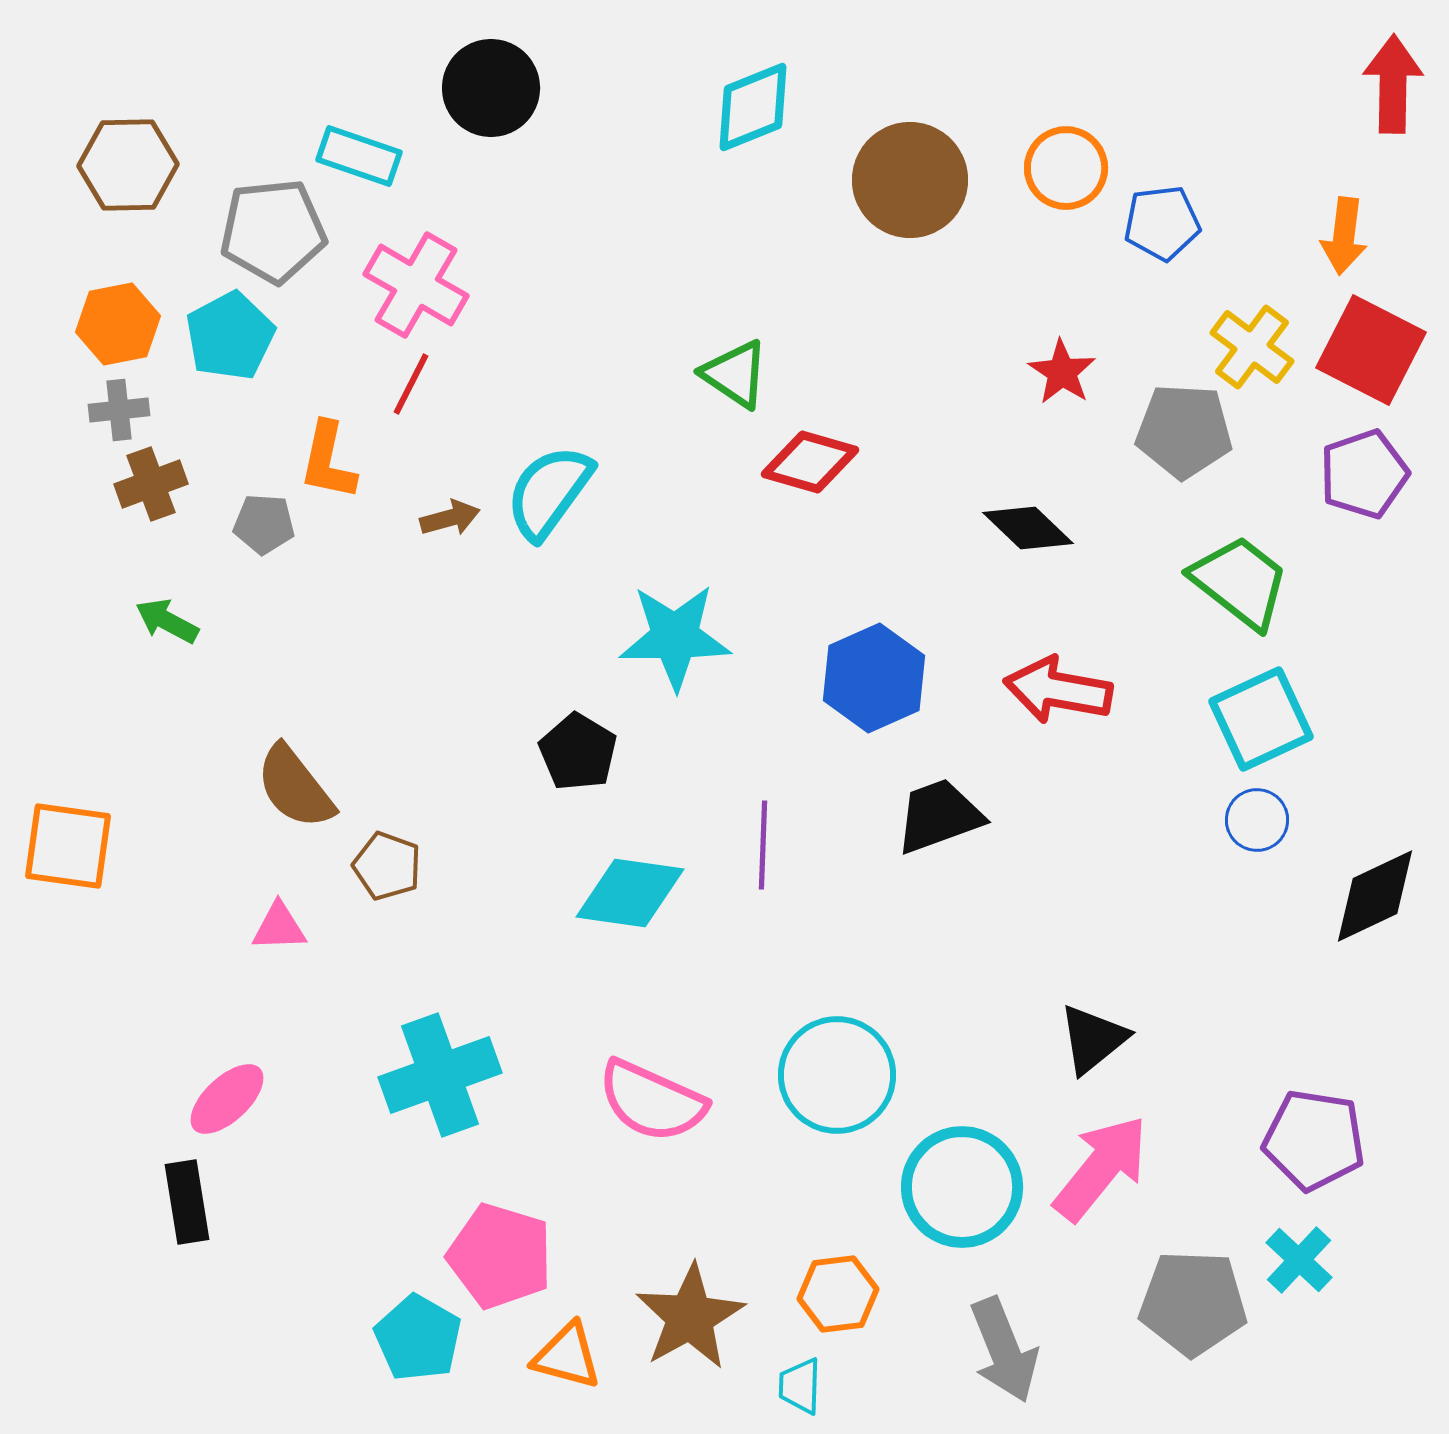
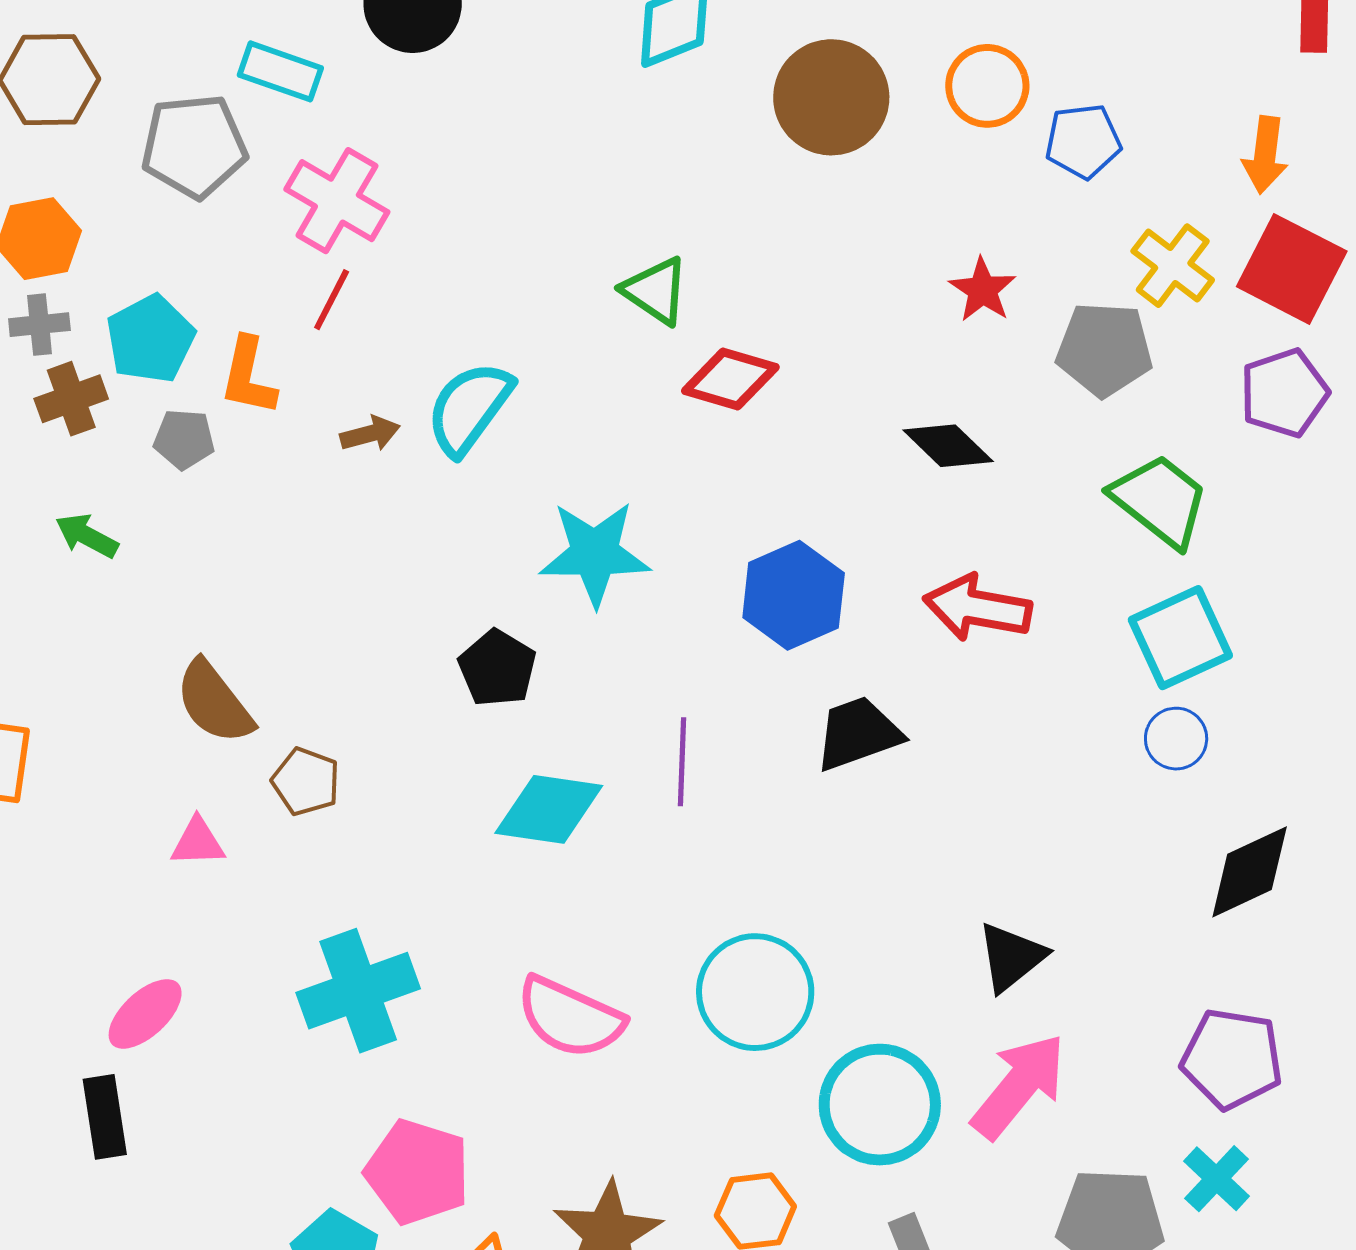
cyan pentagon: (230, 336) -> (150, 339), moved
black diamond: (1375, 896) -> (1250, 872), moved

